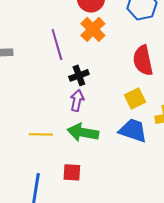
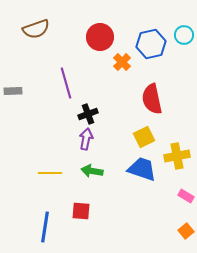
orange cross: (93, 29) -> (122, 62), moved, size x0.7
green arrow: (83, 132) -> (92, 171), size x0.7

